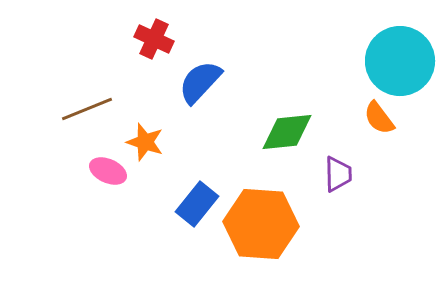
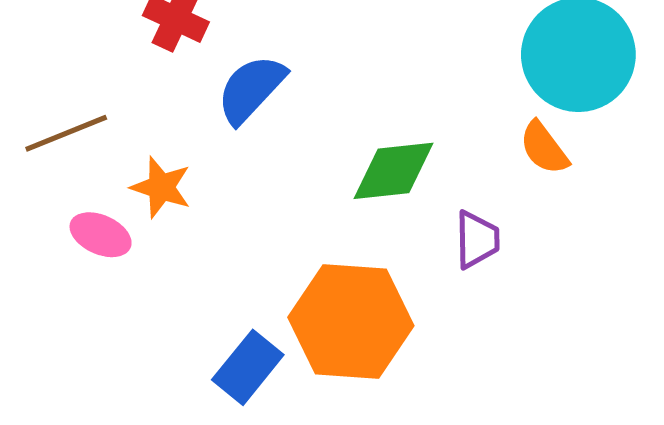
blue rectangle: (197, 204) -> (248, 367), moved

